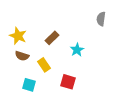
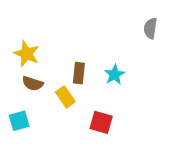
brown rectangle: (52, 38) -> (79, 73), moved, turned -40
cyan square: (29, 85) -> (19, 121), moved, turned -32

